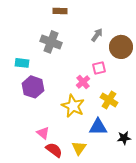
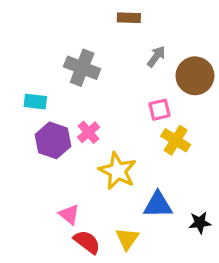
brown rectangle: (60, 11) -> (129, 18), moved
pink cross: (83, 82) -> (89, 132), moved
yellow cross: (109, 100) -> (176, 140), moved

